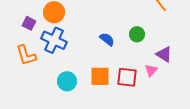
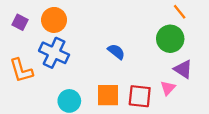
purple square: (29, 23) -> (20, 22), moved
green circle: (137, 34) -> (170, 39), moved, size x1.5

